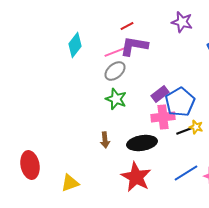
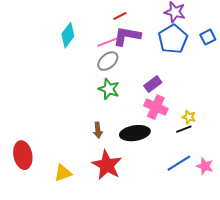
blue pentagon: (180, 102) -> (173, 39), moved
pink cross: (163, 117) -> (156, 107), turned 30
black line: (184, 131) -> (184, 129), moved
red star: (136, 177) -> (107, 165), moved

